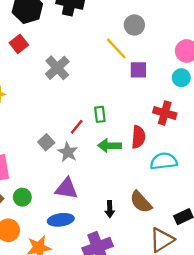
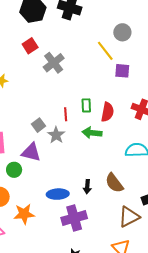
red square: (19, 44) -> (30, 46), moved
red line: (77, 127) -> (66, 114), turned -48
red semicircle: (138, 137) -> (107, 112), moved
purple triangle: (66, 188) -> (31, 152), moved
blue ellipse: (61, 220) -> (58, 194), moved

